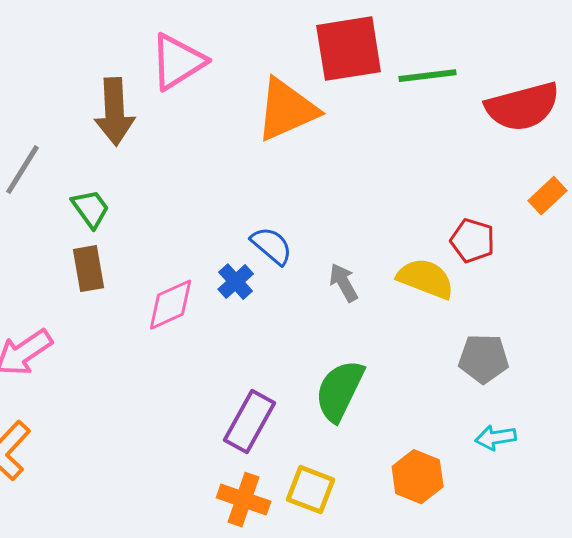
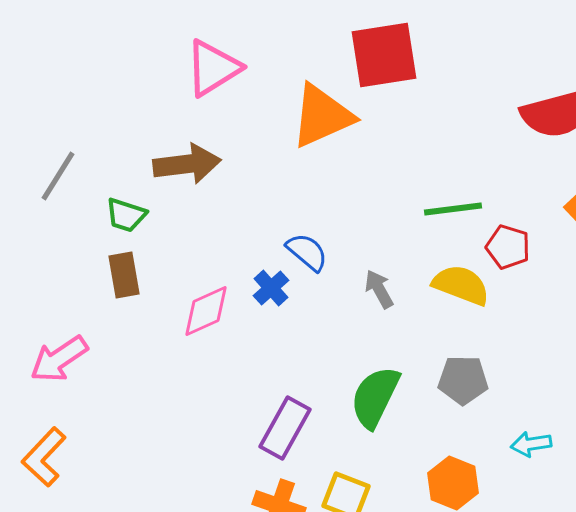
green line: (428, 76) -> (453, 209), moved
brown arrow: (115, 112) -> (187, 164), moved, turned -94
green trapezoid: (91, 209) -> (126, 215), turned 144
gray pentagon: (484, 359) -> (463, 380), moved

